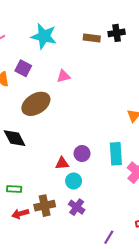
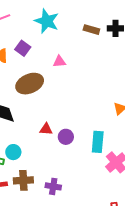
red triangle: (62, 163) -> (46, 129), moved
cyan circle: (74, 181) -> (13, 152), moved
purple cross: (77, 207) -> (53, 186), turned -35

